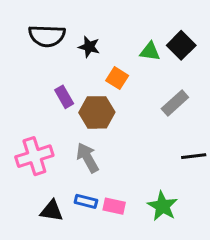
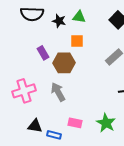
green triangle: (150, 52) -> (79, 17), moved
orange square: (117, 78) -> (77, 41), turned -32
blue rectangle: (86, 201) -> (54, 135), moved

